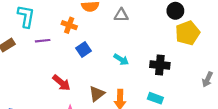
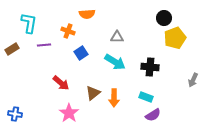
gray triangle: (121, 15) -> (117, 37), moved
cyan arrow: (121, 59) -> (115, 62), size x1.5

